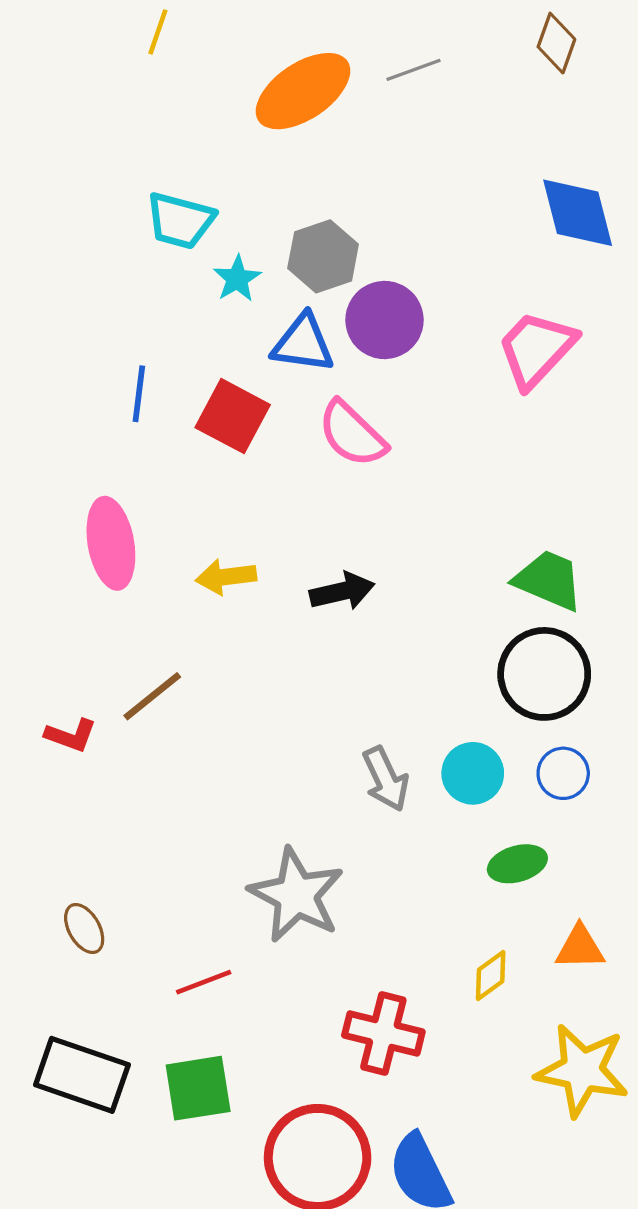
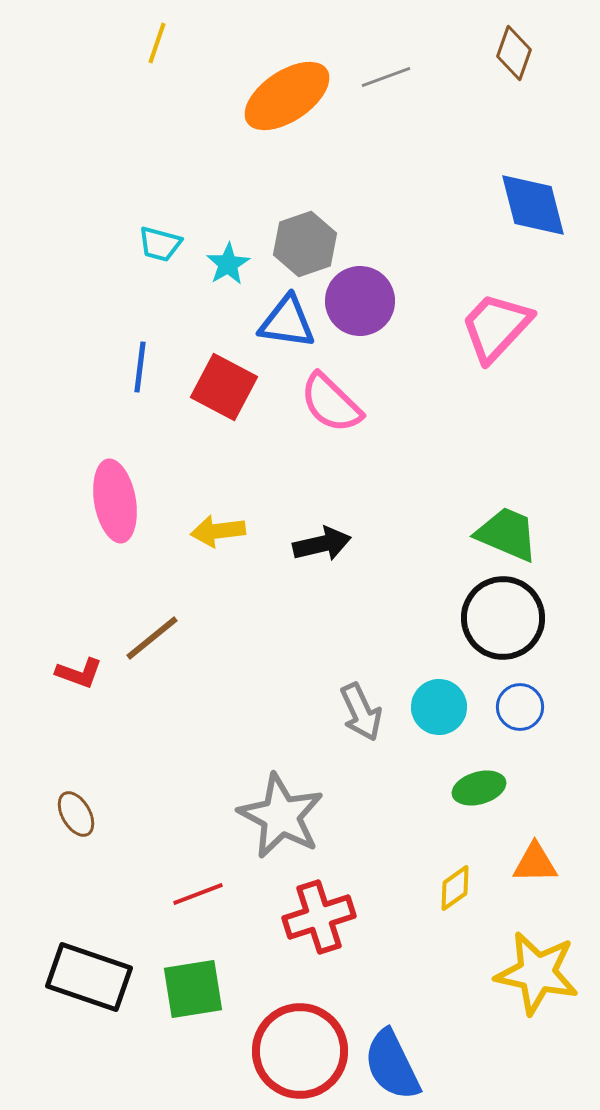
cyan trapezoid: (180, 221) -> (160, 244), moved, size x0.7
brown ellipse: (84, 929) -> (76, 814), moved
red cross: (383, 1033) -> (319, 917), moved, turned -32

